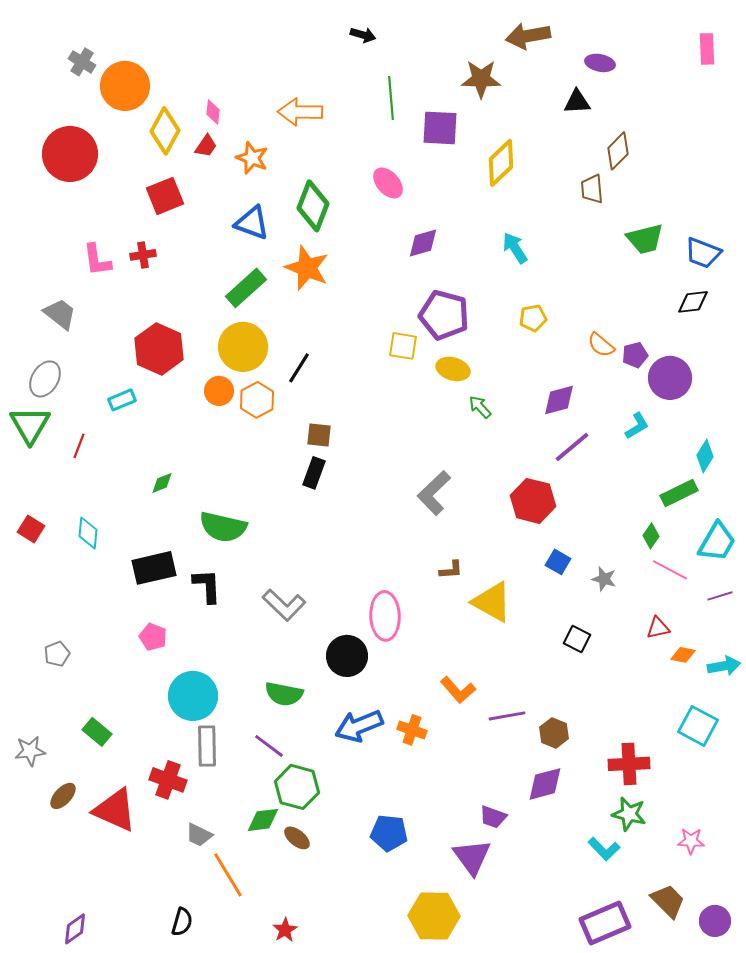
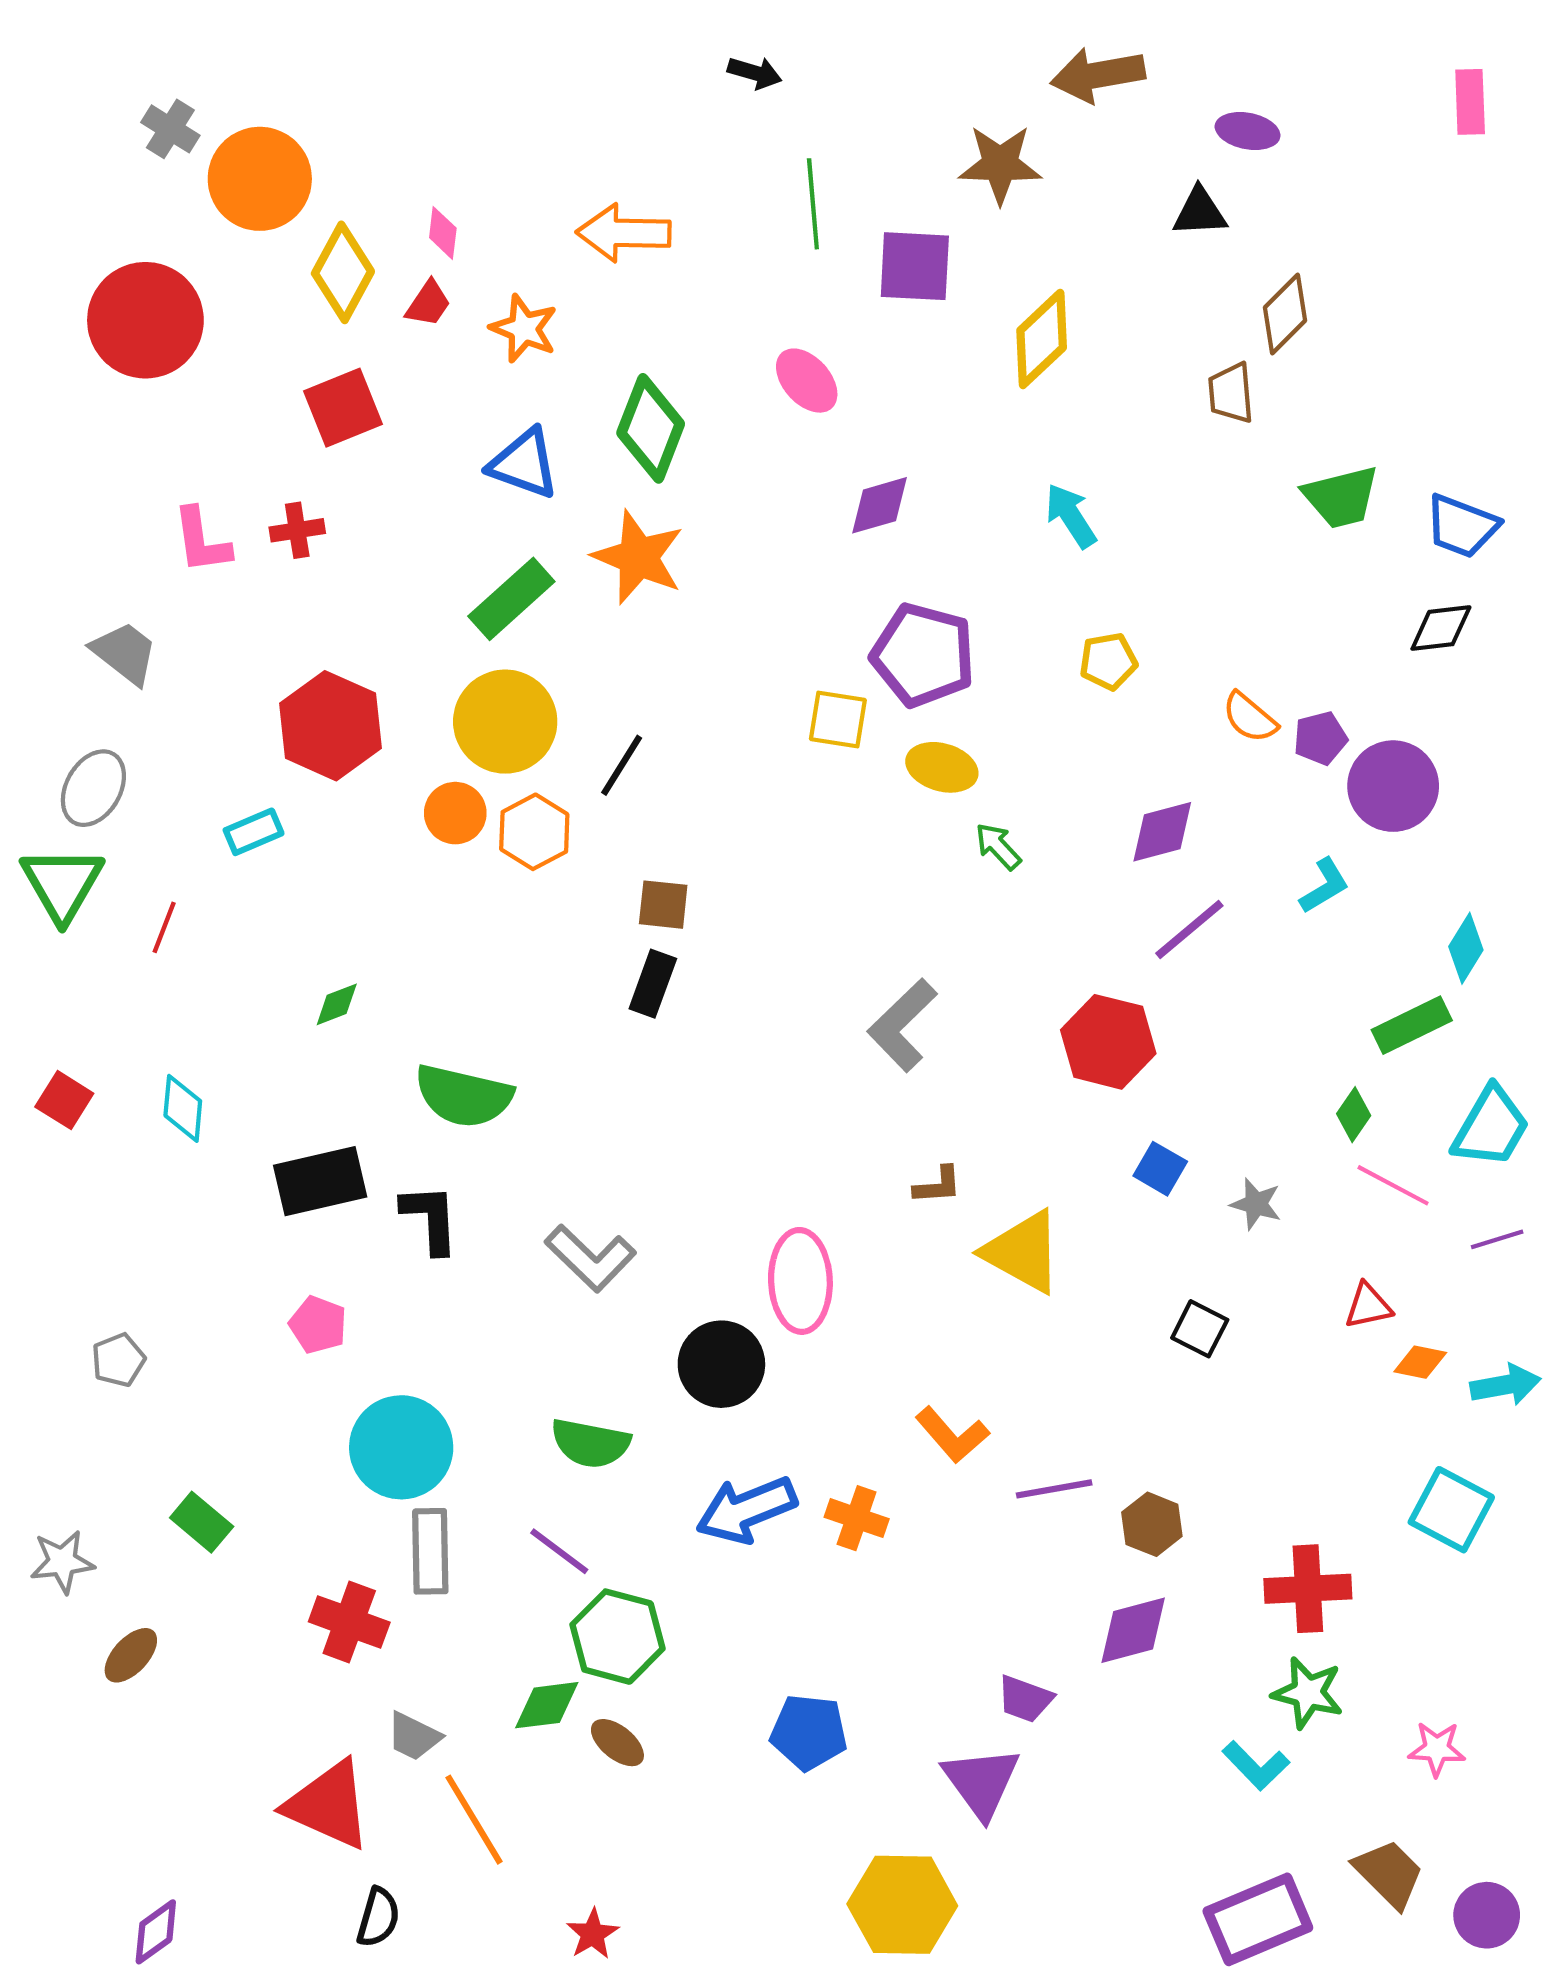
red triangle: (115, 810) -> (328, 1805), moved

